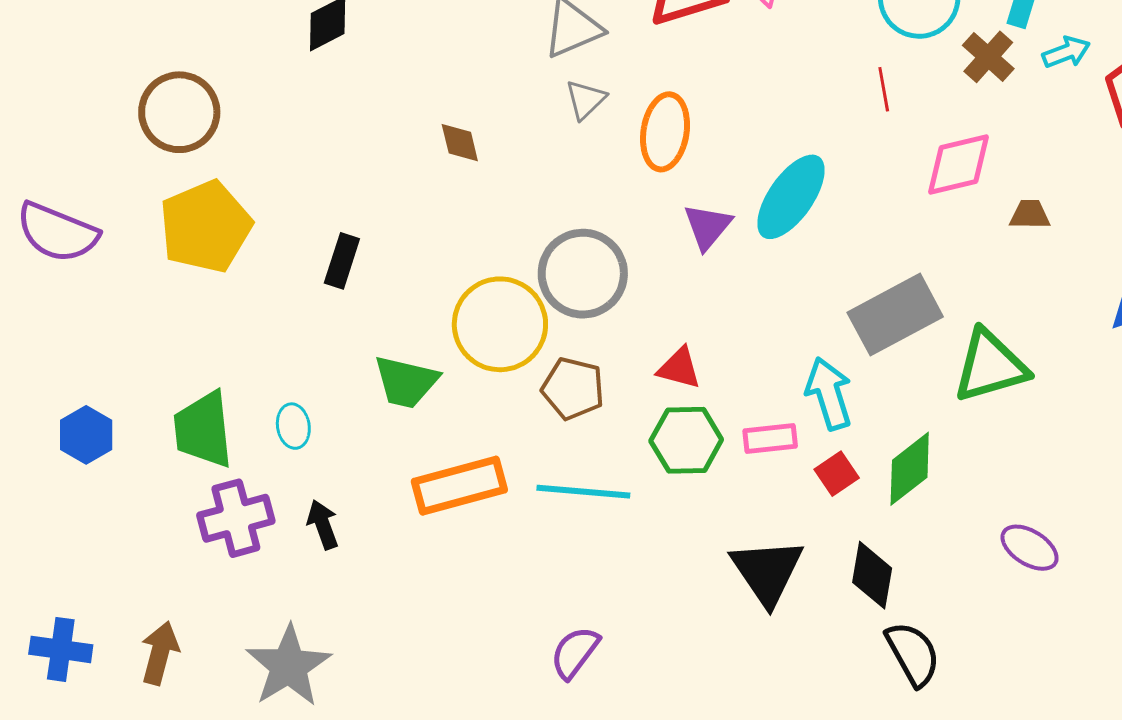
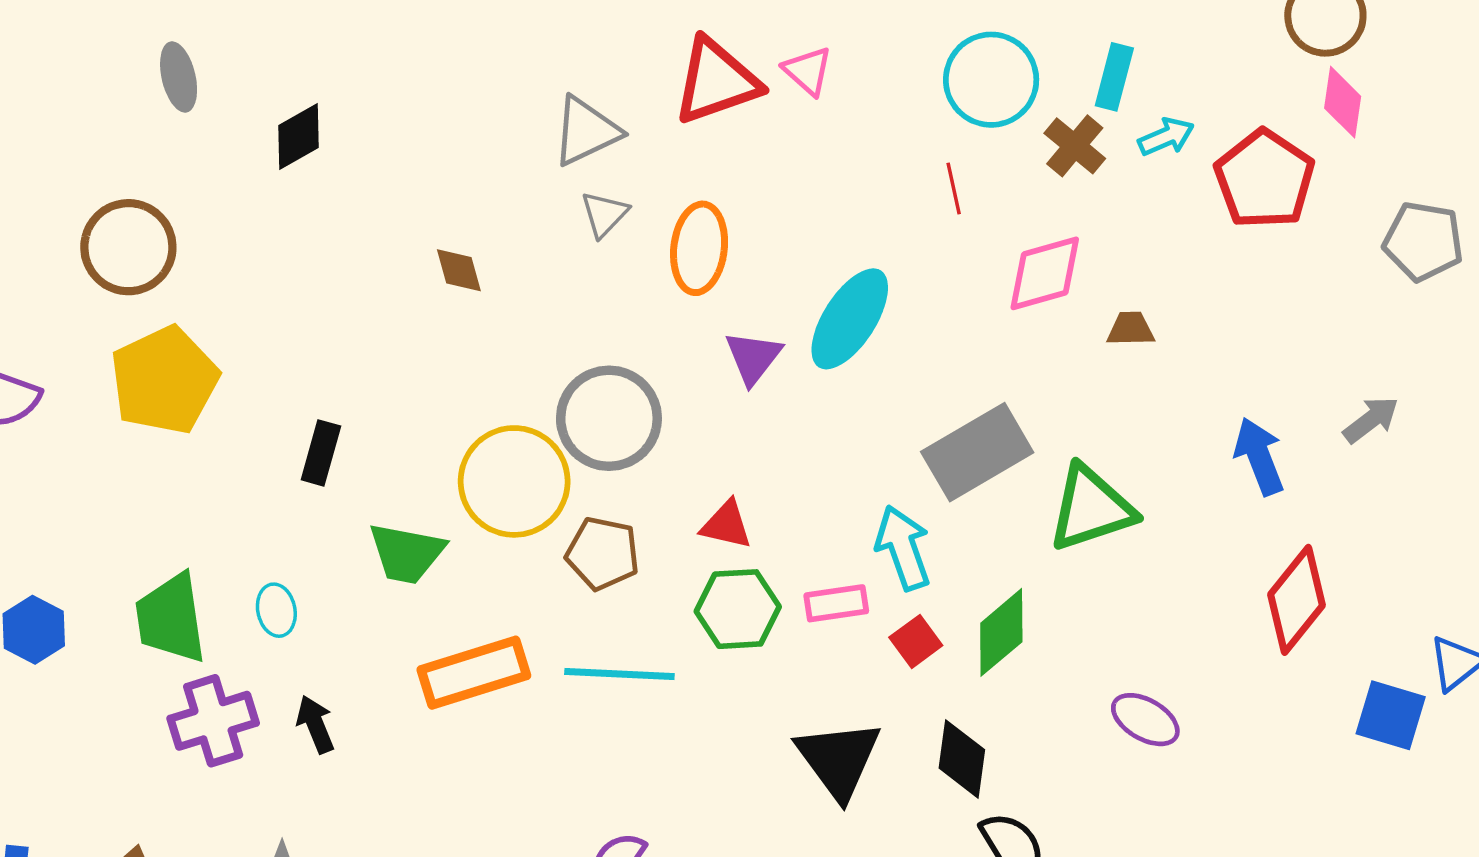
black rectangle: (342, 261) -> (321, 453), moved

